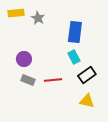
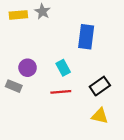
gray star: (38, 18) -> (42, 11), moved
cyan rectangle: (74, 57) -> (63, 68), moved
gray rectangle: (28, 80) -> (14, 86), moved

